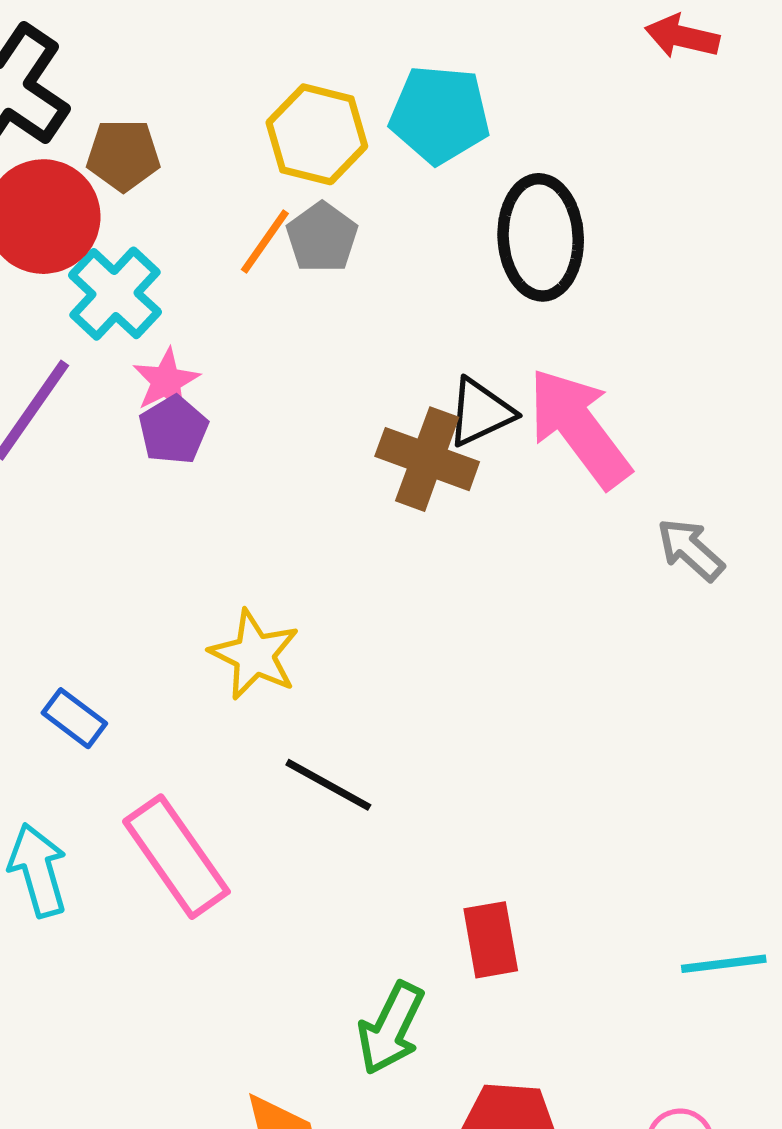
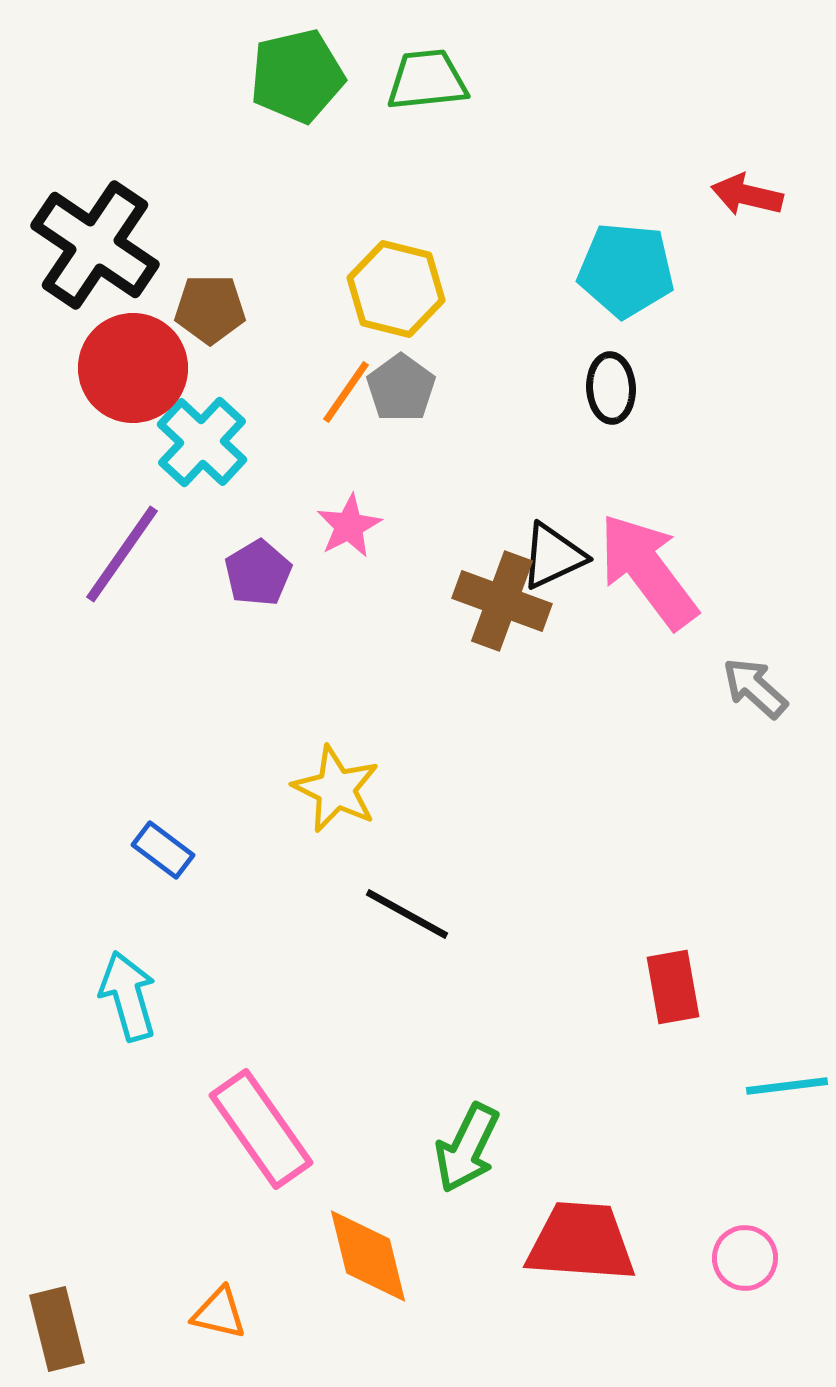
cyan pentagon: (440, 115) -> (626, 270), moved
black ellipse: (541, 237) -> (611, 388), size x0.6
pink star: (166, 381) -> (349, 526), moved
pink rectangle: (176, 857) -> (261, 1129), moved
red rectangle: (491, 940) -> (673, 987), moved

